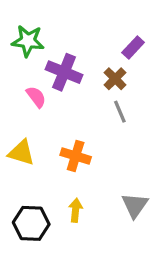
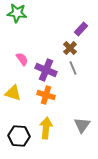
green star: (28, 41) -> (17, 13), moved
purple cross: (64, 72) -> (46, 70), moved
yellow arrow: (76, 210) -> (46, 128), size x1.5

